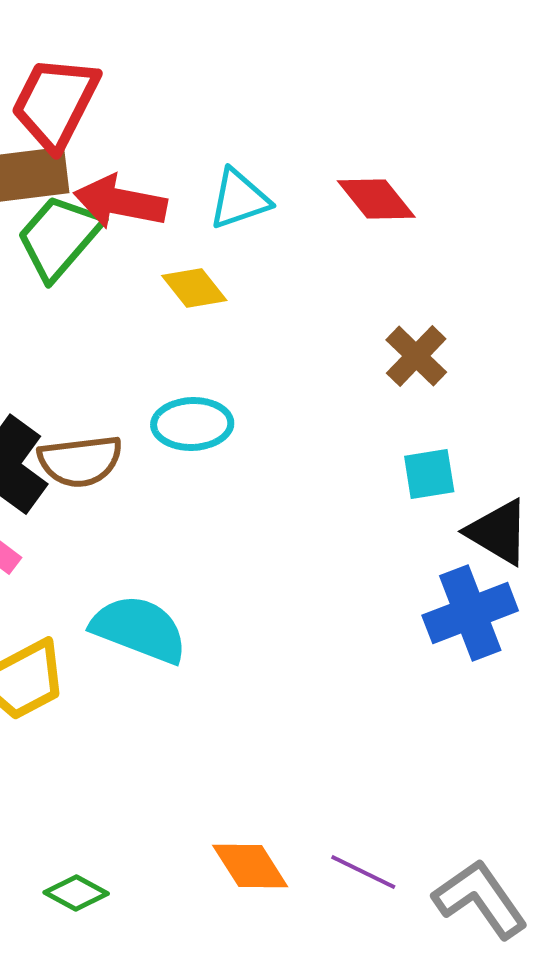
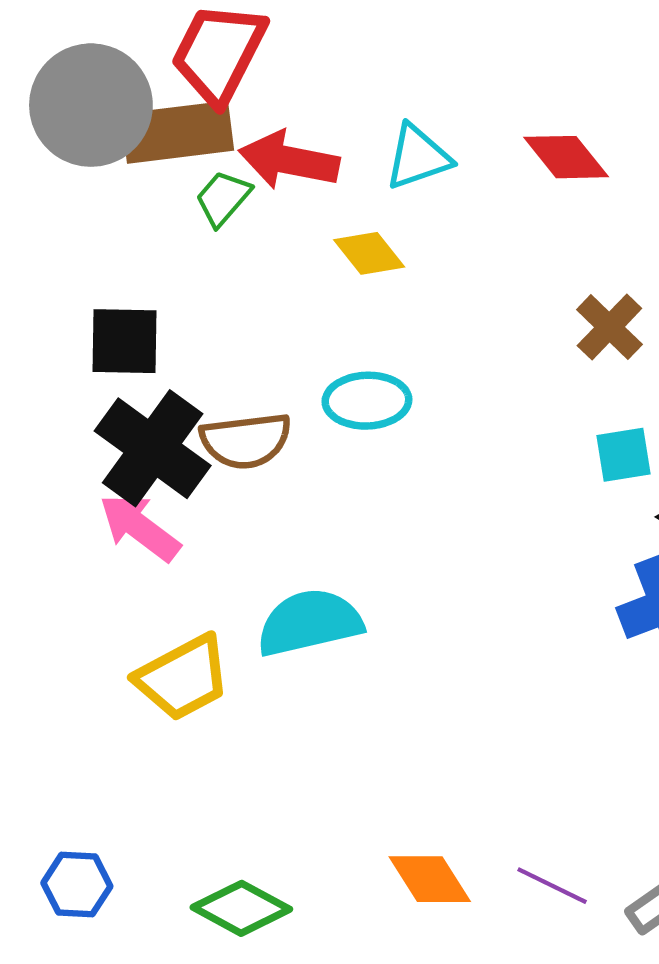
green trapezoid: (59, 237) -> (223, 198), size x0.6
cyan semicircle: (139, 629) -> (310, 623), turned -34
green diamond: (76, 893) -> (241, 908), size x1.4

